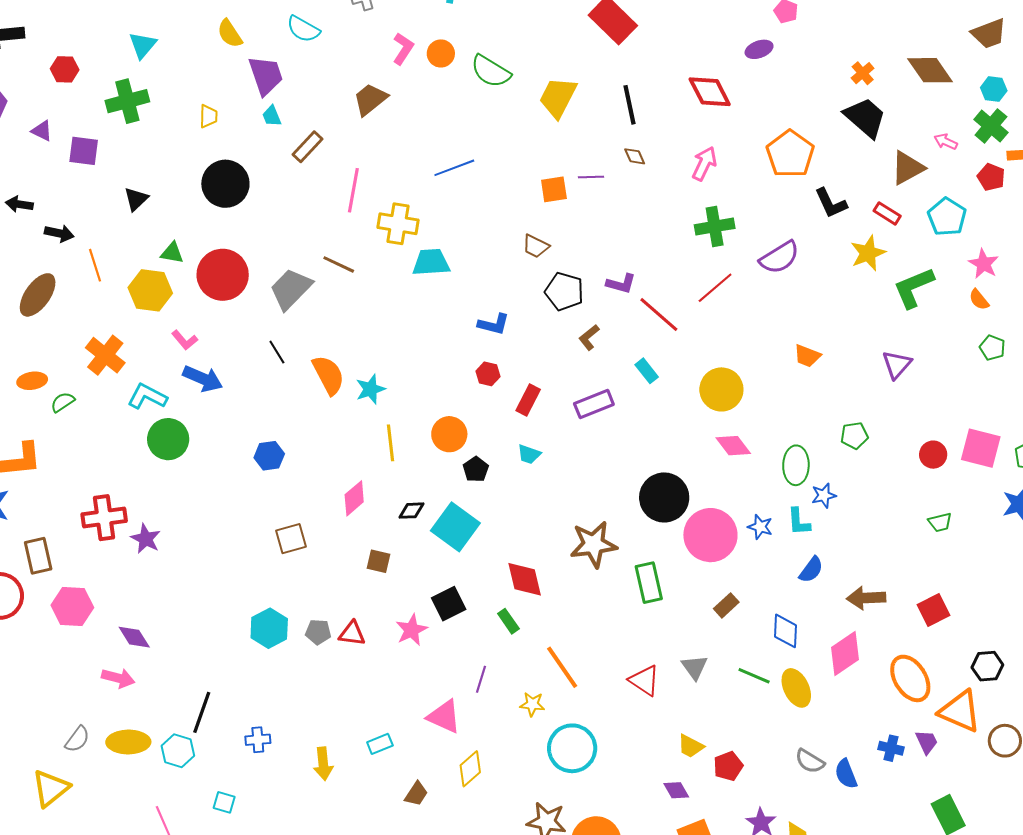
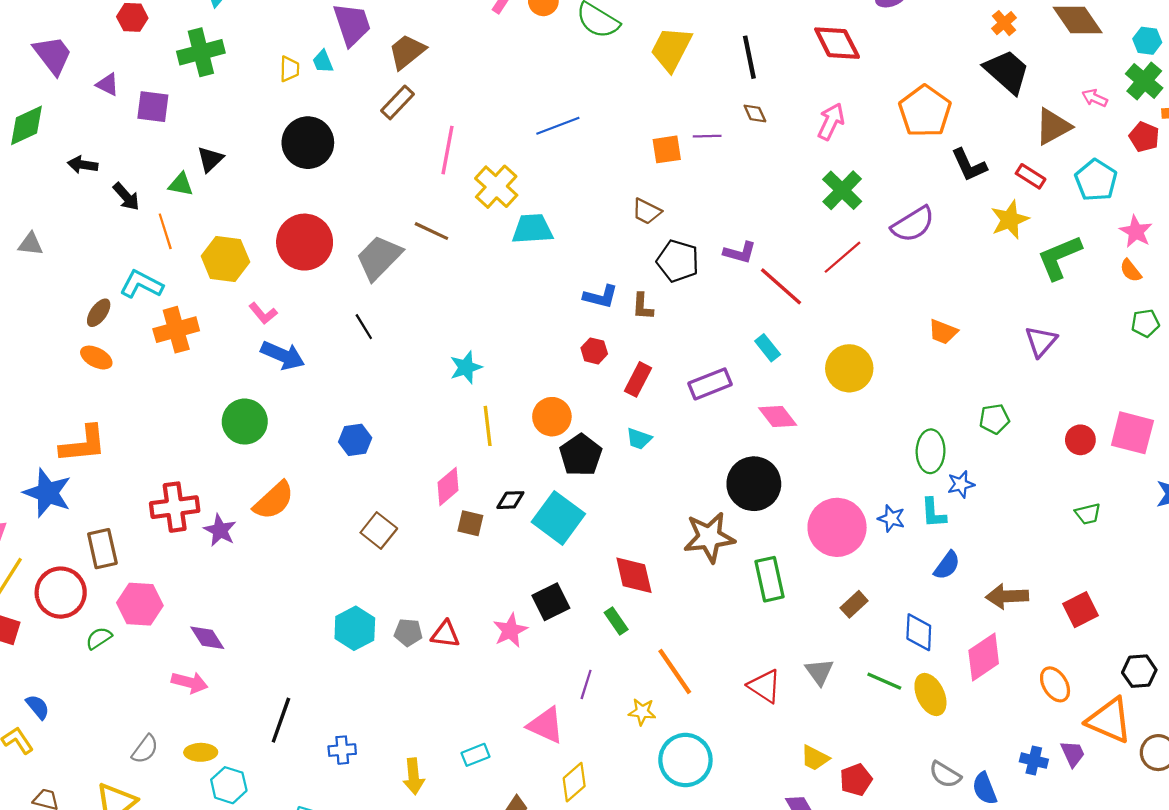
brown trapezoid: (370, 99) -> (407, 52), moved
cyan trapezoid: (272, 116) -> (323, 62), moved
yellow cross: (398, 224) -> (496, 187), turned 33
green cross: (715, 227) -> (842, 190), turned -36
black arrow: (59, 233) -> (126, 197), turned 36
green triangle: (172, 253) -> (181, 184), moved
brown ellipse: (38, 295) -> (99, 313), moved, size x0.6
brown L-shape: (589, 337) -> (643, 306), moved, turned -48
green pentagon: (992, 348) -> (1145, 323), turned -30
orange cross: (105, 355) -> (176, 330), turned 36
orange semicircle: (328, 375) -> (274, 500), moved, turned 75
orange ellipse: (32, 381) -> (96, 358), turned 36
cyan L-shape: (147, 396) -> (141, 284), moved
green semicircle: (63, 402) -> (99, 638), moved
pink diamond: (733, 446) -> (778, 417), moved
black pentagon: (476, 469) -> (581, 455), size x1.5
black circle: (664, 497) -> (754, 484), moved
brown square: (291, 539) -> (379, 530), turned -36
brown square: (379, 561) -> (470, 523), moved
orange ellipse: (910, 678) -> (1055, 684), size x0.7
yellow ellipse: (128, 742) -> (201, 752), size x0.7
cyan hexagon: (178, 751) -> (229, 785), moved

